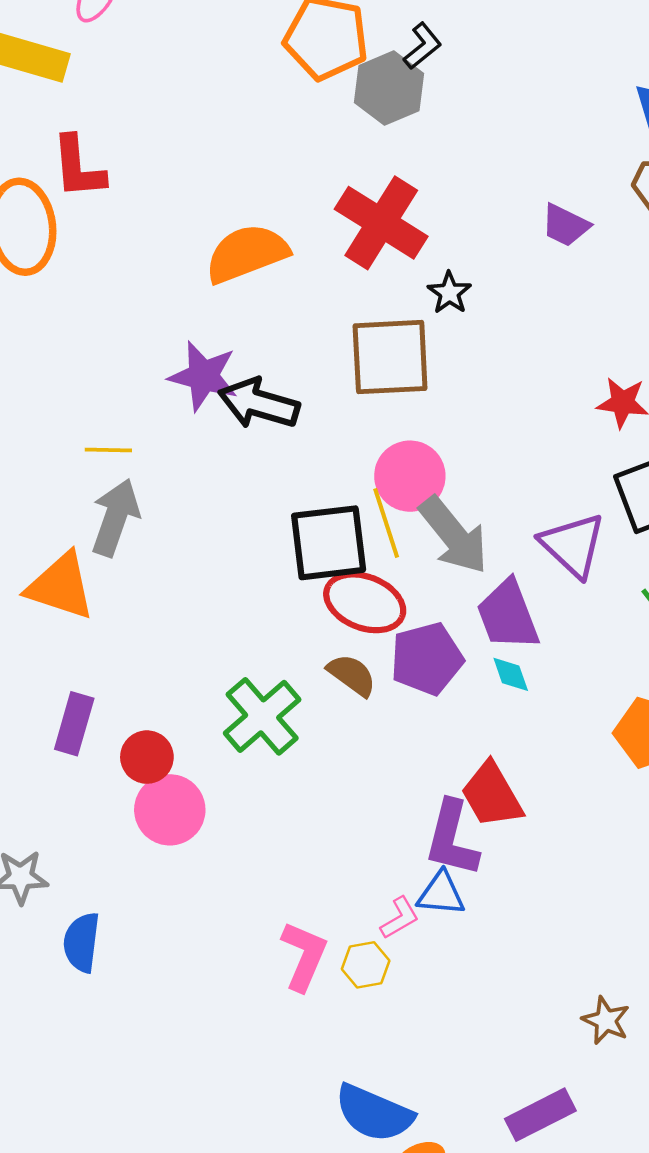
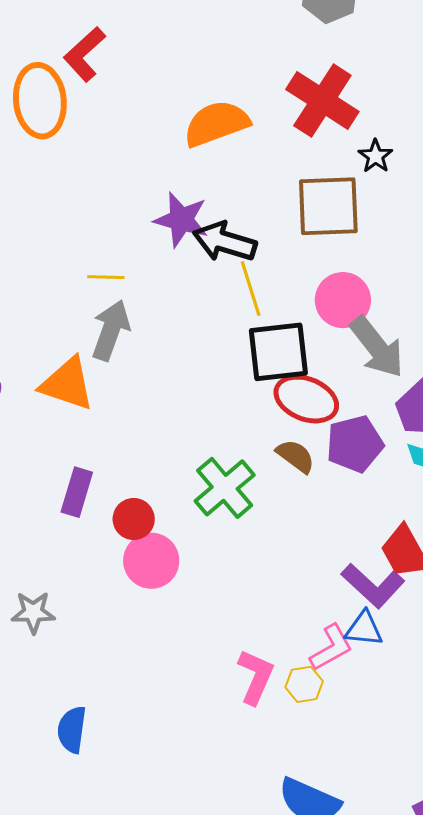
red L-shape: (78, 167) -> (84, 54), turned 52
yellow line: (386, 523) -> (251, 289), moved
purple L-shape: (452, 839) -> (373, 586), turned -62
pink L-shape: (400, 918) -> (331, 648), size x1.4
blue semicircle: (82, 942) -> (72, 730), moved

